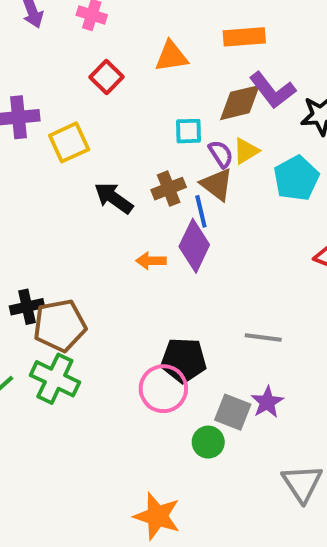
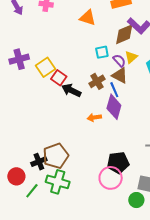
orange triangle: (171, 56) -> (88, 18), turned 36
red square: (107, 77) -> (59, 78), moved
black cross: (27, 307) -> (39, 162), moved

